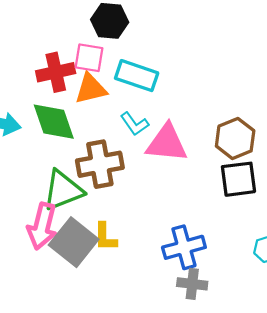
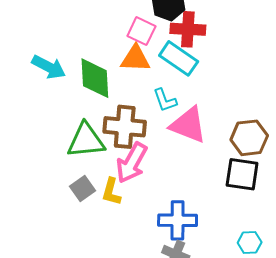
red cross: (56, 72) -> (188, 29), moved
pink arrow: (42, 226) -> (132, 163), moved
gray square: (74, 242) -> (82, 189), size x0.6

